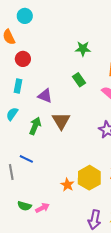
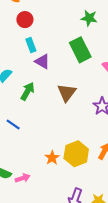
green rectangle: (79, 80) -> (80, 50), size x1.6
cyan rectangle: (18, 86) -> (31, 45), moved, turned -40
brown triangle: (61, 121) -> (67, 93), moved

